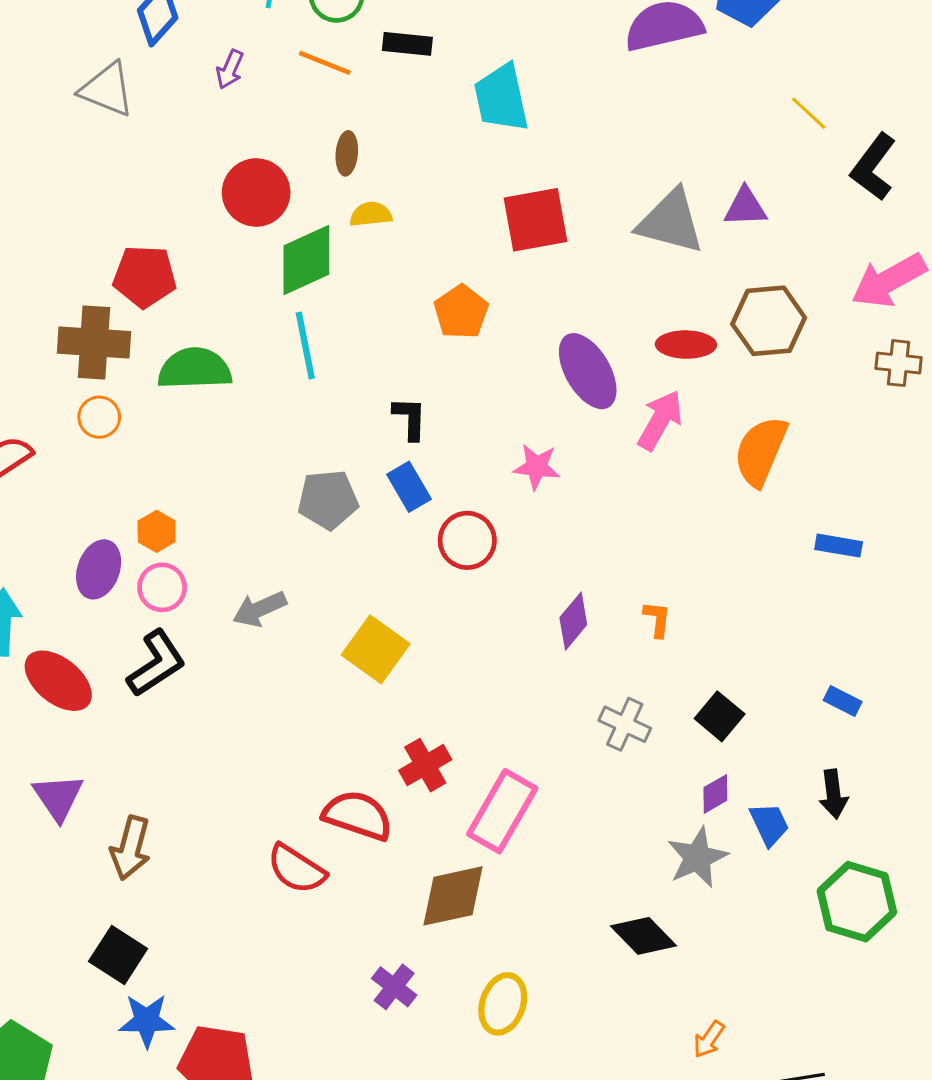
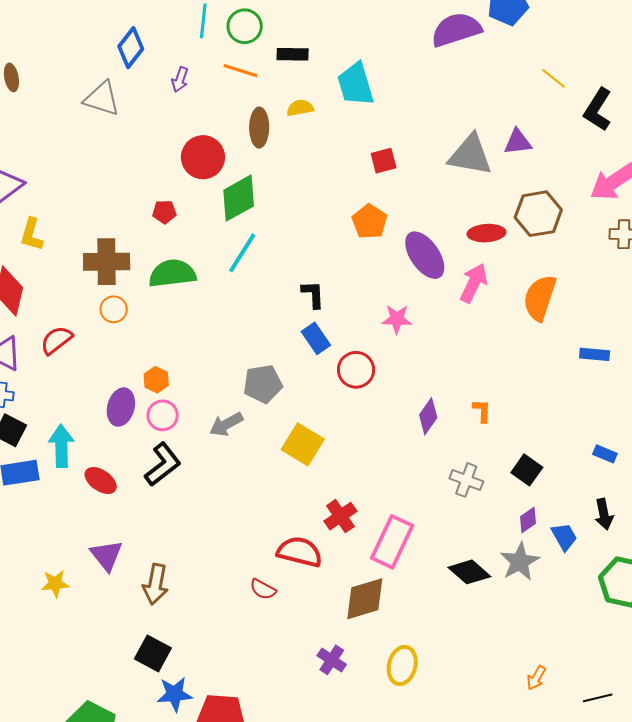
brown ellipse: (347, 153) -> (259, 128), size x1.4
yellow semicircle: (371, 214) -> (300, 108), moved
red square: (535, 220) -> (384, 161), size x0.6
red pentagon: (145, 276) -> (164, 212), moved, size x0.6
orange pentagon: (461, 312) -> (369, 222), moved
cyan line: (305, 345) -> (242, 253), turned 48
gray pentagon: (328, 500) -> (263, 384), moved
red ellipse: (58, 681) -> (101, 481), size x0.7
red semicircle: (296, 869) -> (263, 589), size x0.7
black diamond: (644, 936) -> (469, 572), moved

